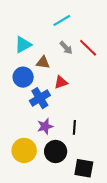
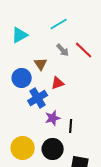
cyan triangle: (23, 45) -> (20, 35), moved
brown triangle: (43, 62) -> (41, 64), turned 48
purple star: (45, 126) -> (53, 118), moved

